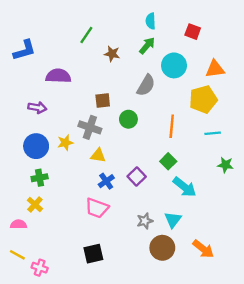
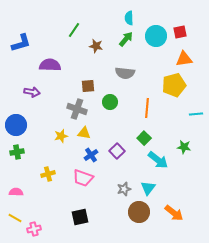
red square: (193, 32) -> (180, 32), moved, turned -32
cyan circle: (174, 65) -> (156, 36), moved
gray semicircle: (146, 85) -> (125, 73), turned 66
cyan line: (213, 133) -> (196, 114), moved
yellow star: (65, 143) -> (61, 136), moved
blue circle: (36, 146) -> (16, 125), moved
green star: (225, 165) -> (184, 147), moved
green cross: (40, 178) -> (17, 152), moved
yellow cross: (35, 205) -> (48, 174), moved, turned 32
pink cross: (40, 268) -> (34, 229), turned -32

